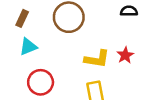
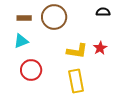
brown rectangle: (22, 18) -> (24, 18), moved, turned 64

